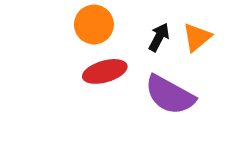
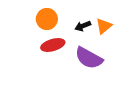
black arrow: (159, 37) -> (83, 26), turned -140

